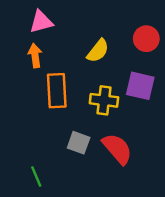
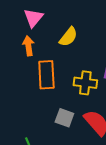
pink triangle: (41, 22) -> (33, 18), turned -35
yellow semicircle: (98, 51) -> (68, 37), moved

